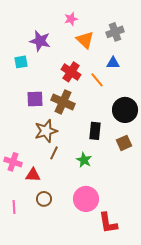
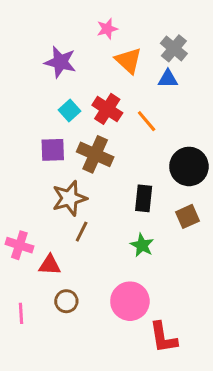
gray cross: (115, 32) -> (174, 48), turned -30
cyan square: (21, 62) -> (69, 110), moved, turned -32
blue triangle: (113, 63) -> (168, 79), moved
green star: (84, 160) -> (142, 245), moved

